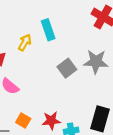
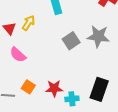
yellow arrow: (25, 42) -> (29, 23), moved

